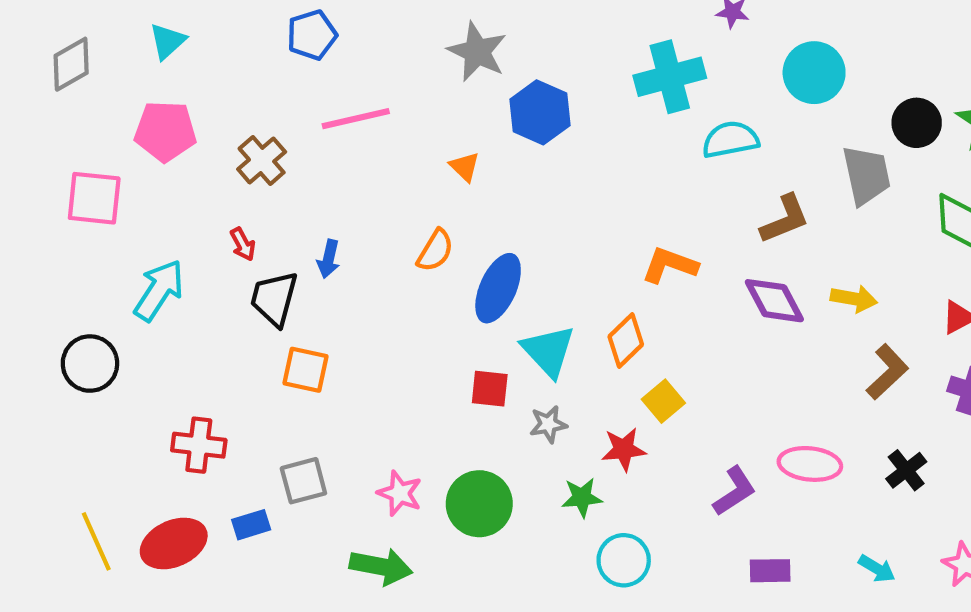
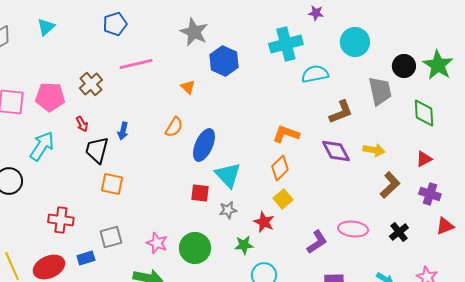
pink pentagon: (165, 131) -> (50, 97), moved
orange diamond: (626, 340) -> (280, 168), moved
red star: (624, 449) -> (264, 222), turned 30

